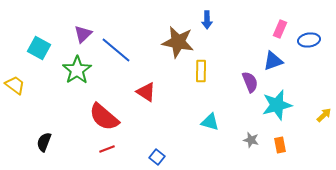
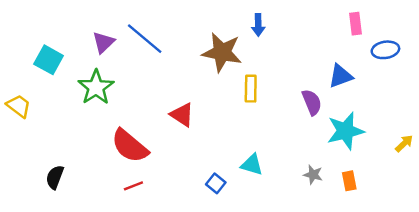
pink rectangle: (280, 29) -> (355, 24), moved, turned -30
blue line: (116, 50) -> (145, 39), moved
cyan triangle: (210, 122) -> (252, 165), moved
blue square: (157, 157) -> (216, 183), moved

